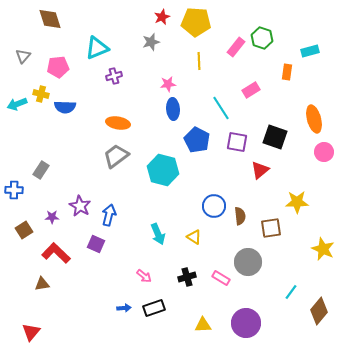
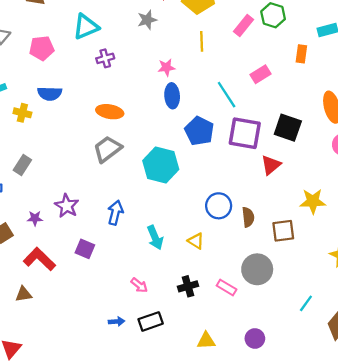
yellow cross: (41, 94) -> (22, 113), moved
purple square: (237, 142) -> (245, 133), size x1.4
blue arrow: (109, 215) -> (115, 213), moved
purple circle: (246, 323) -> (255, 338), size x0.6

